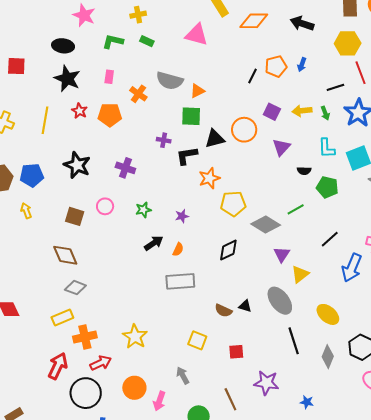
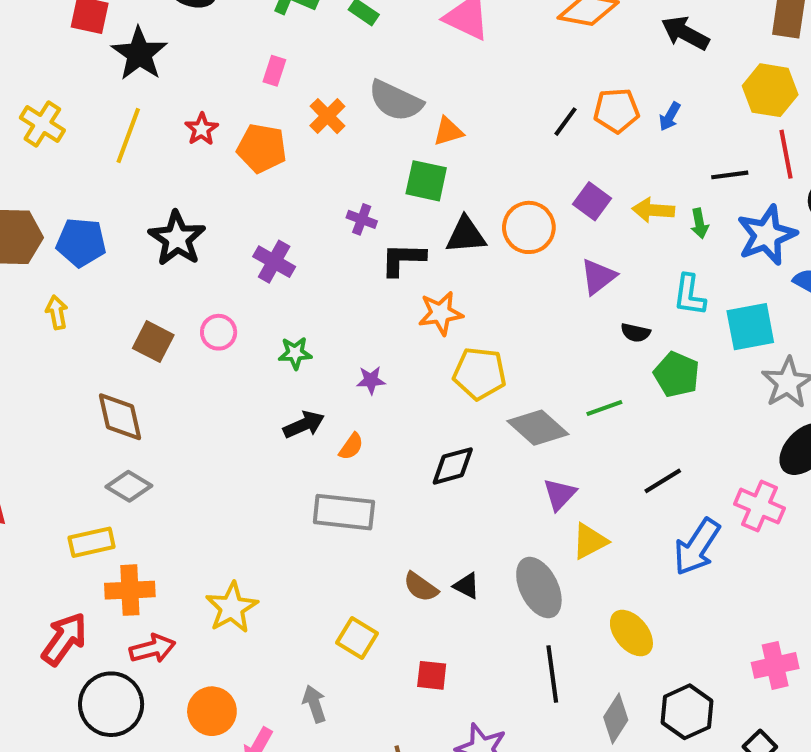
black star: (67, 79) -> (139, 54), moved

